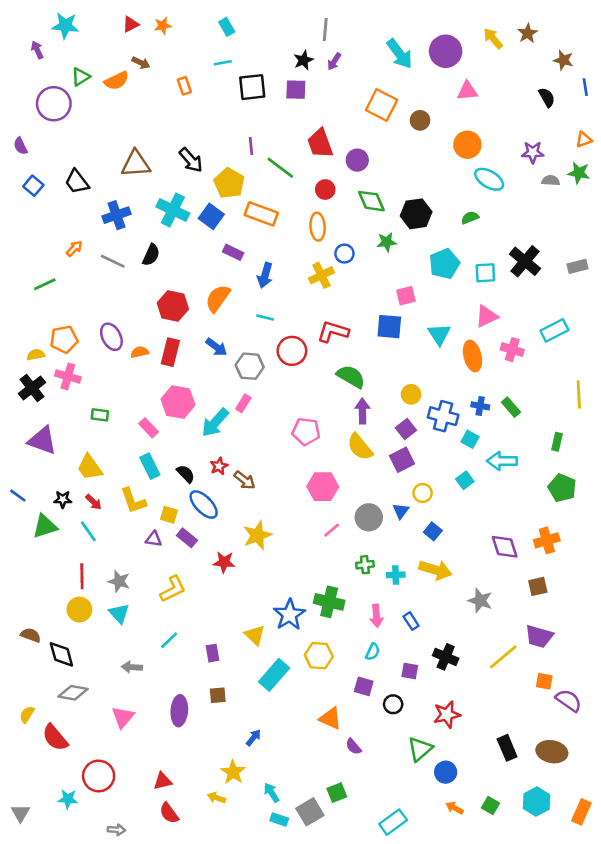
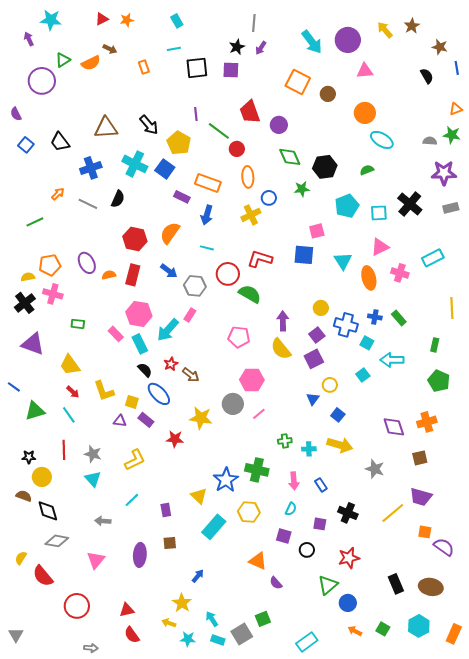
purple star: (533, 152) -> (444, 173), moved, size x1.4
red circle: (325, 190) -> (237, 149), moved
orange rectangle: (261, 214) -> (208, 183), moved
green semicircle: (351, 376) -> (250, 294), moved
cyan rectangle: (150, 466) -> (140, 344), moved
black star: (63, 499) -> (29, 457), moved
gray circle: (369, 517) -> (233, 404), moved
yellow star: (257, 535) -> (201, 418), turned 30
yellow circle: (79, 610) -> (42, 477), moved
cyan star: (68, 799) -> (188, 639), moved

